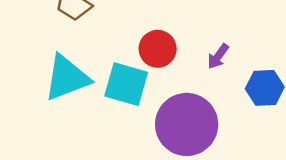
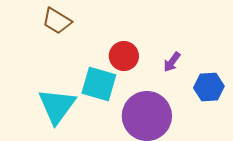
cyan triangle: (67, 78) -> (57, 106), moved, turned -33

